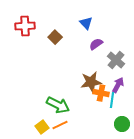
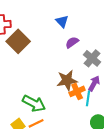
brown square: (55, 37) -> (18, 41), moved, size x1.6
orange cross: (101, 93) -> (77, 91), turned -35

